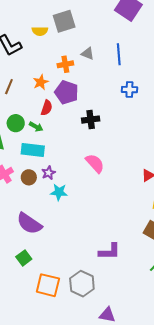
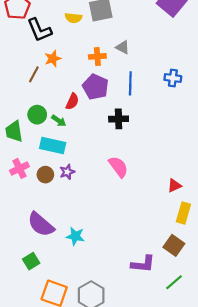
blue line: (119, 54) -> (130, 83), moved
orange star: (41, 82) -> (53, 59), moved
blue cross: (129, 90) -> (173, 78), moved
cyan star: (59, 192) -> (75, 236), moved
purple L-shape: (110, 251) -> (143, 264), moved

